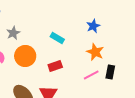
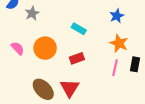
gray star: (13, 33) -> (32, 13), moved
pink line: (91, 75) -> (115, 68), turned -49

